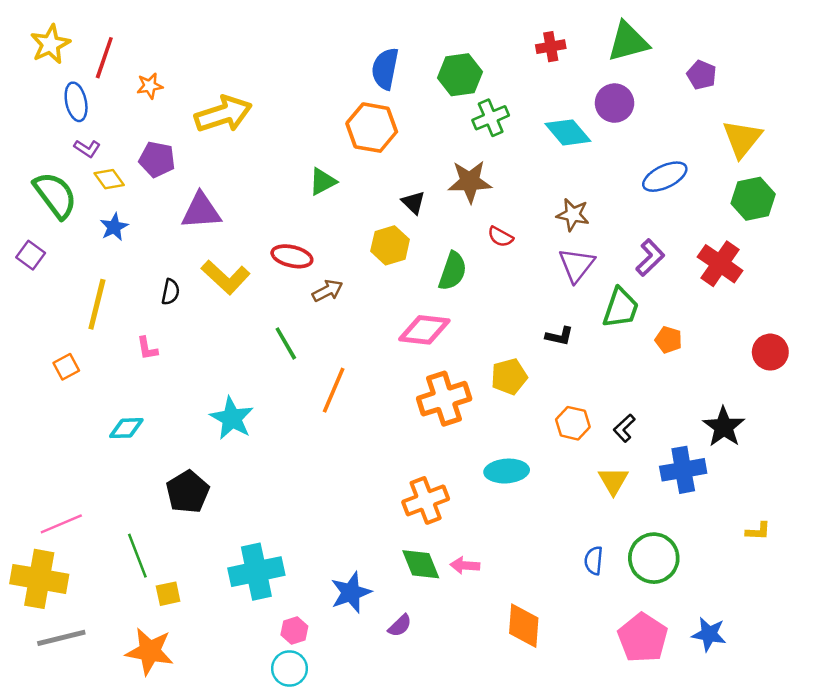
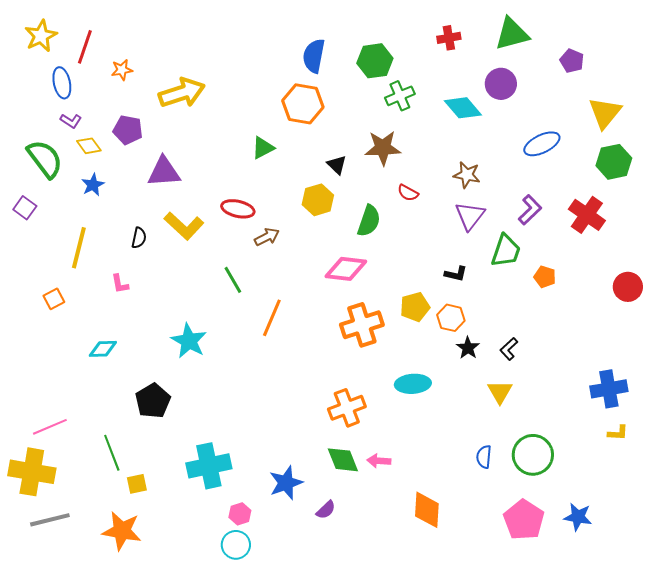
orange hexagon: (573, 423) -> (451, 318), moved
black star: (724, 427) -> (468, 348), moved, size x0.7
blue cross: (683, 470) -> (609, 389), moved

